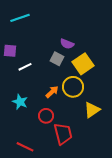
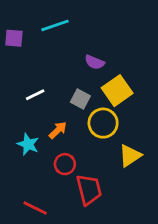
cyan line: (20, 18) -> (55, 25), moved
purple square: (10, 51) -> (14, 38), moved
gray square: (57, 59) -> (80, 99), moved
orange arrow: (52, 92) -> (58, 130), moved

